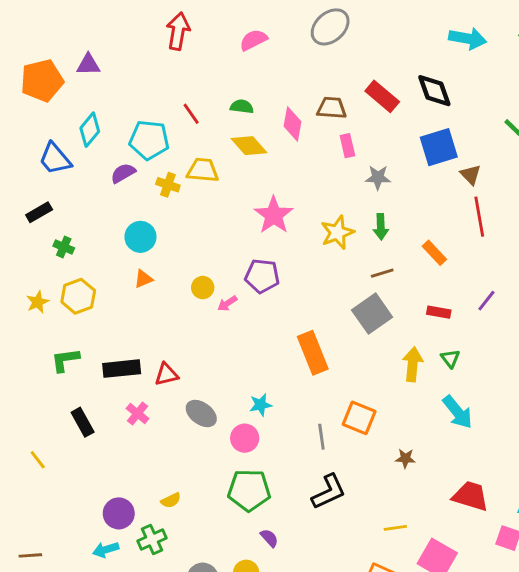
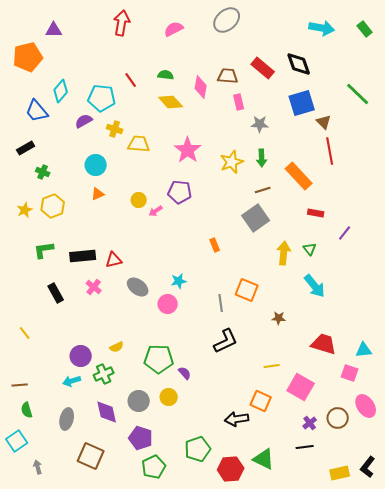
purple triangle: (88, 65) -> (54, 30), moved
yellow trapezoid: (203, 170) -> (139, 144), moved
orange rectangle: (434, 253) -> (299, 176), size x1.6
purple line: (486, 301) -> (345, 233), moved
red rectangle: (439, 312) -> (316, 213), moved
orange rectangle: (313, 353) -> (215, 245), size x0.5
yellow line: (38, 460) -> (25, 333), moved
green pentagon: (249, 490) -> (159, 359), moved

